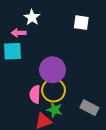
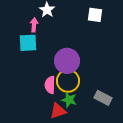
pink arrow: (19, 33) -> (34, 25), turned 96

